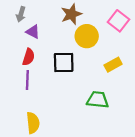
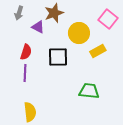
brown star: (71, 14) -> (54, 13), moved
purple triangle: (33, 32) -> (38, 27), moved
yellow rectangle: (113, 65) -> (98, 51), moved

